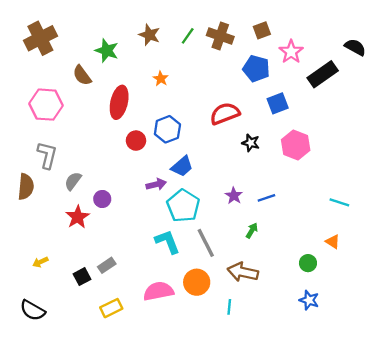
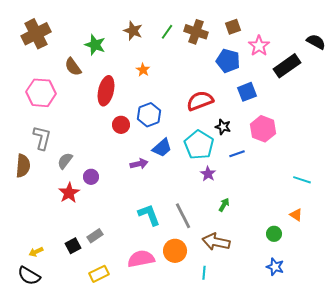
blue line: (266, 198) -> (237, 154), moved
cyan pentagon: (183, 206) -> (199, 145), moved
yellow arrow: (40, 262) -> (36, 252), moved

